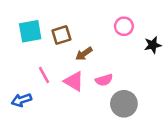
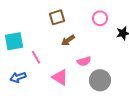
cyan square: (30, 31) -> (14, 41), moved
brown square: (61, 35) -> (57, 17), moved
pink triangle: (74, 81) -> (60, 77), moved

